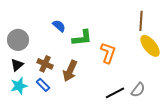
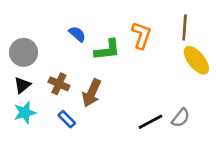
orange L-shape: (108, 53) -> (141, 35), moved
blue rectangle: (43, 85) -> (67, 119), moved

